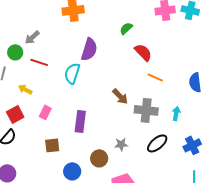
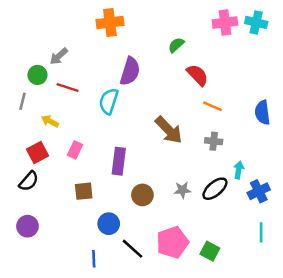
brown arrow: (120, 96) -> (169, 130), size x1.4
gray cross: (146, 110) -> (214, 141), moved, size x0.6
cyan arrow: (176, 113) -> (239, 170), moved
gray star: (121, 144) -> (182, 190), moved
brown circle: (99, 158) -> (142, 195), moved

